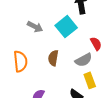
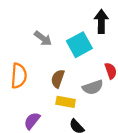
yellow rectangle: (90, 80) -> (66, 102), moved, turned -70

